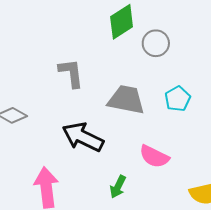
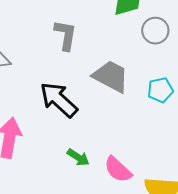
pink semicircle: (154, 157) -> (118, 169), moved
green arrow: (118, 187) -> (78, 157), turned -100

